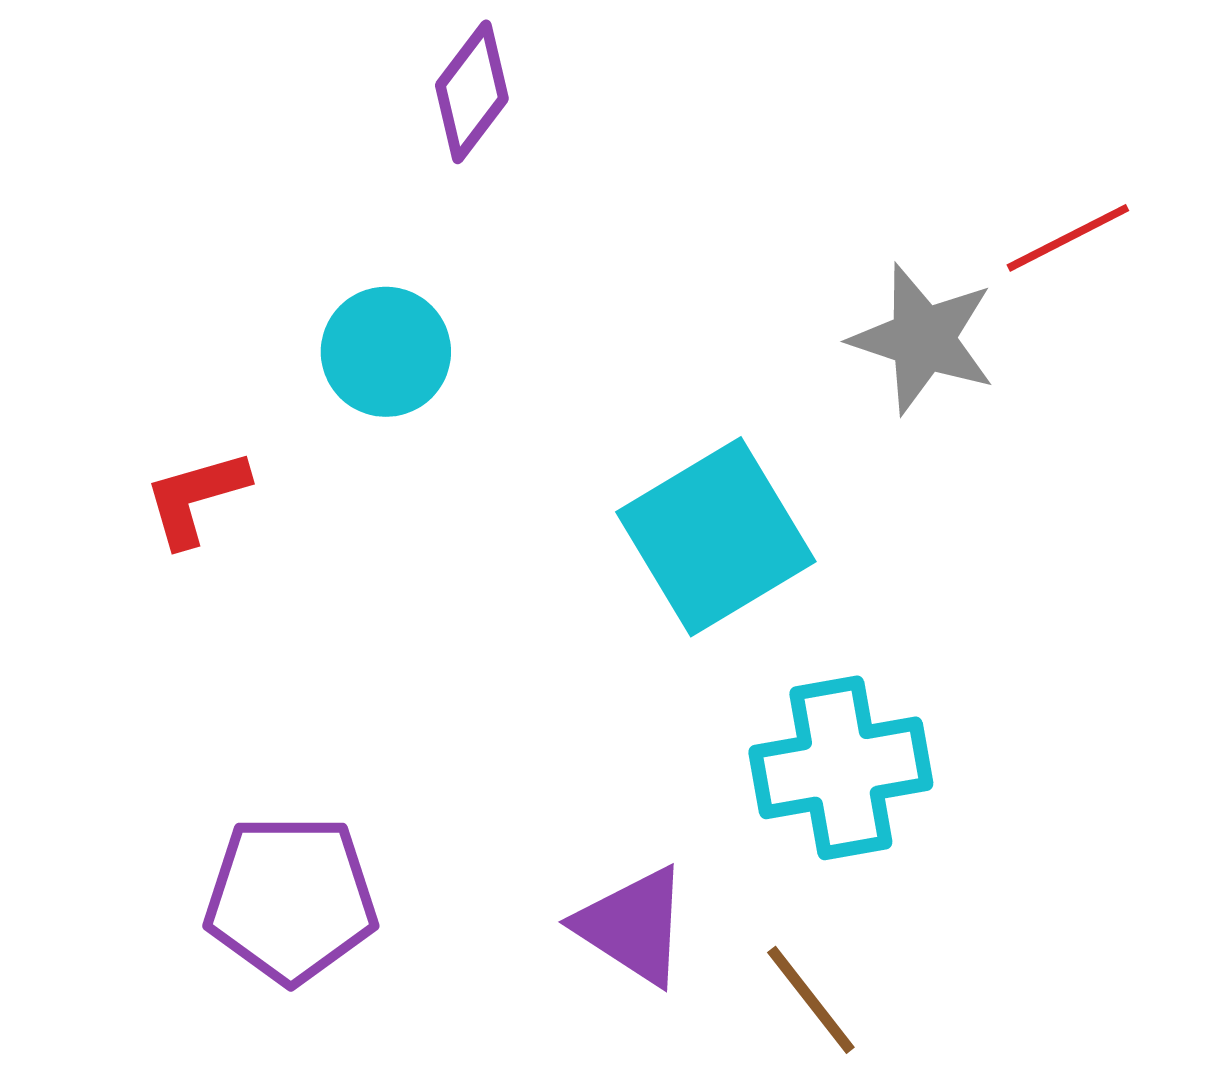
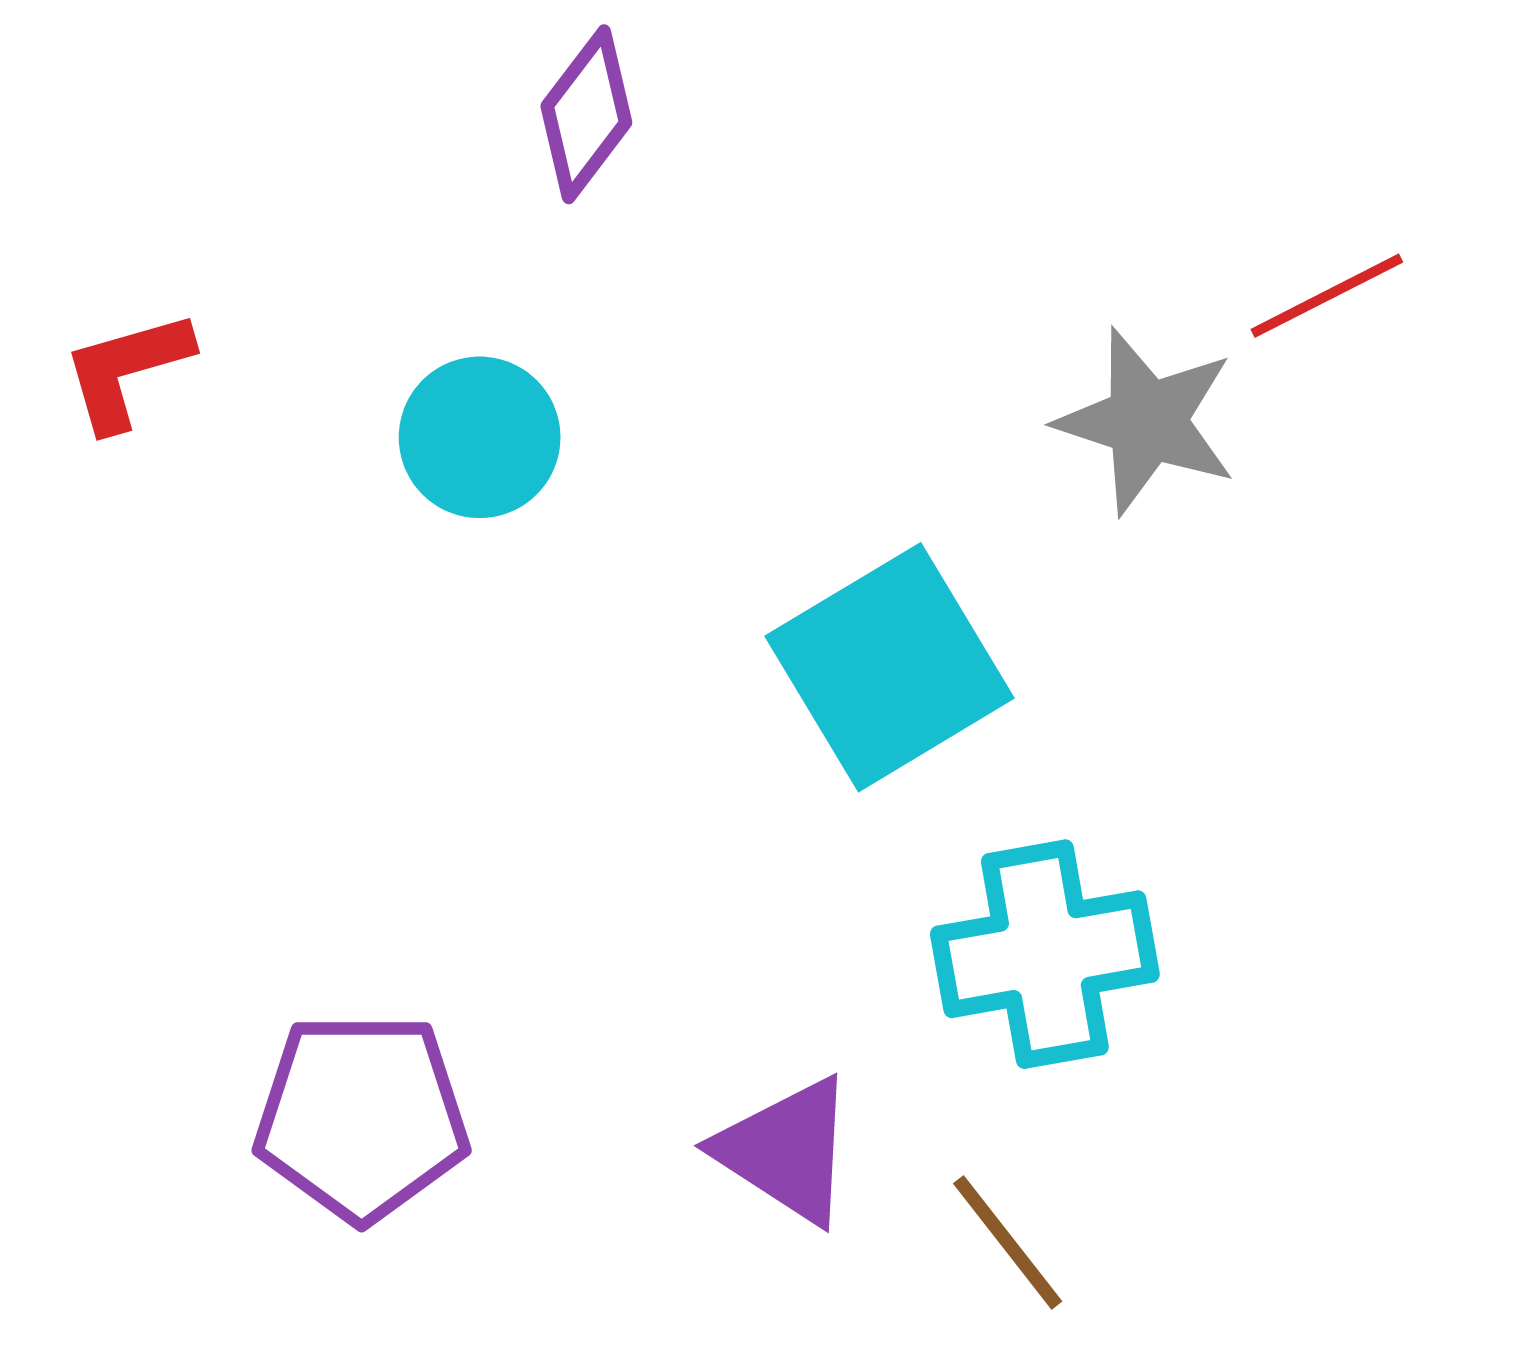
red L-shape: (196, 498) -> (127, 370), moved

